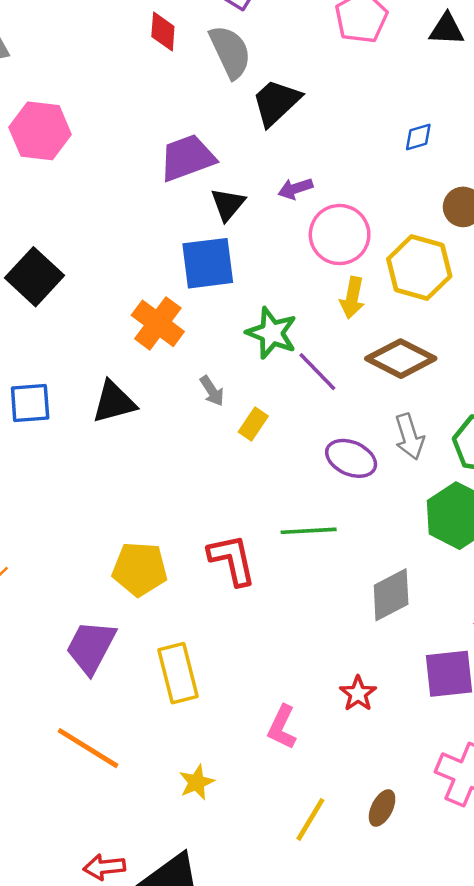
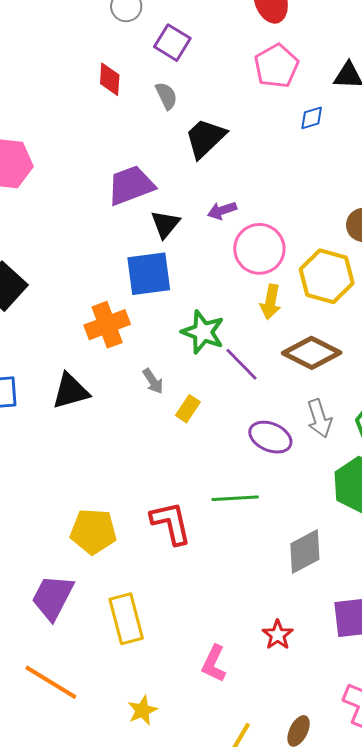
gray semicircle: (230, 52) -> (166, 96), size x0.6
blue diamond: (418, 137) -> (312, 118), moved
orange cross: (158, 323) -> (107, 325), turned 33

